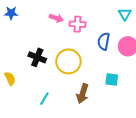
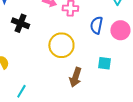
black cross: (37, 57) -> (20, 23), moved
cyan line: (44, 99) -> (21, 91), moved

